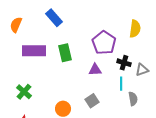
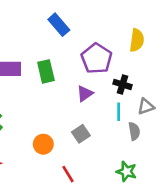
blue rectangle: (54, 18) -> (59, 25), moved
purple triangle: (95, 70) -> (85, 94), turned -32
gray triangle: (142, 70) -> (146, 107), moved

